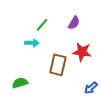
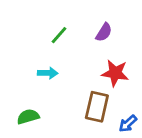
cyan arrow: (32, 43) -> (48, 73), moved
brown rectangle: (58, 65) -> (97, 107), moved

